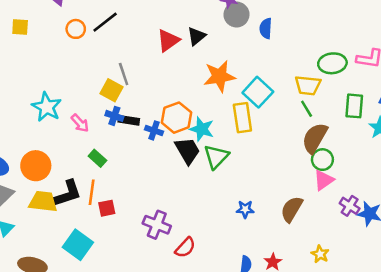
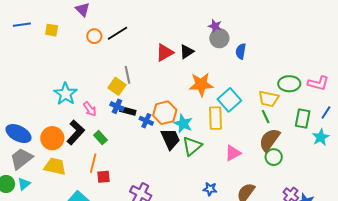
pink triangle: (324, 180) -> (233, 153), moved
black L-shape: (67, 194) -> (76, 132), moved, turned -35

